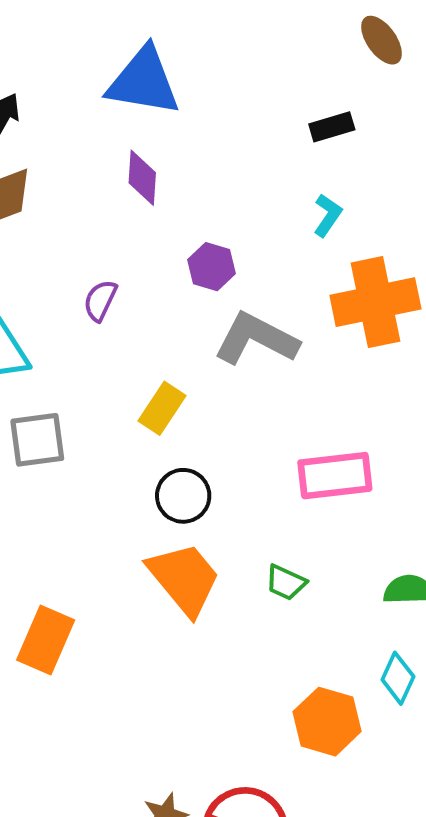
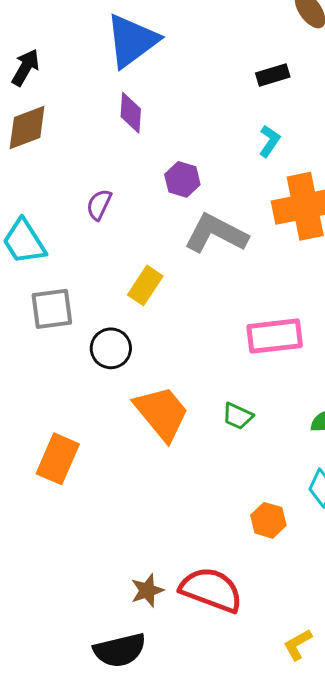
blue triangle: (144, 81) -> (132, 41), turned -46
black circle: (183, 496) -> (111, 348), moved
orange hexagon: (327, 722) -> (268, 520), size x0.7

